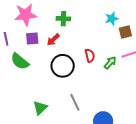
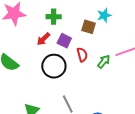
brown square: (125, 32) -> (89, 27), moved, turned 32
purple square: (32, 39) -> (64, 41), moved, turned 32

